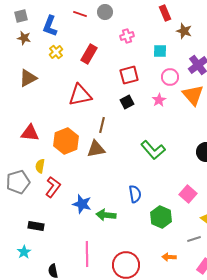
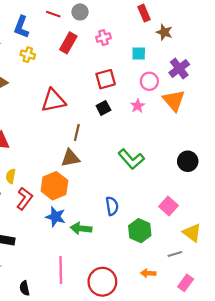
yellow cross: (56, 52) -> (28, 55), turned -32
red rectangle: (89, 54) -> (68, 43), moved
orange hexagon: (66, 141) -> (54, 186), moved

